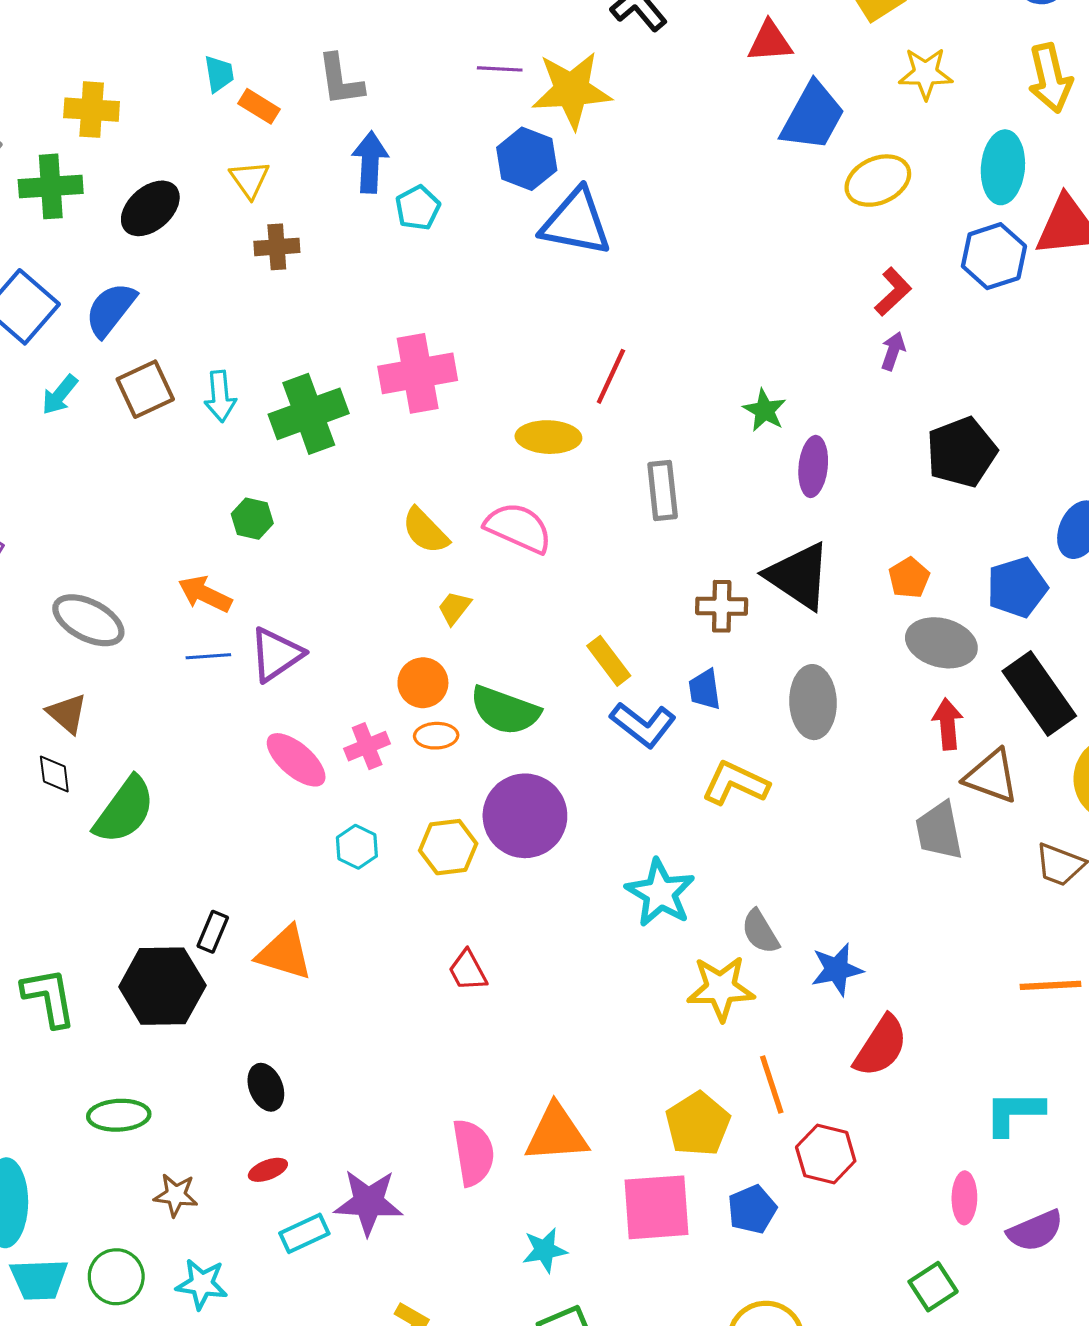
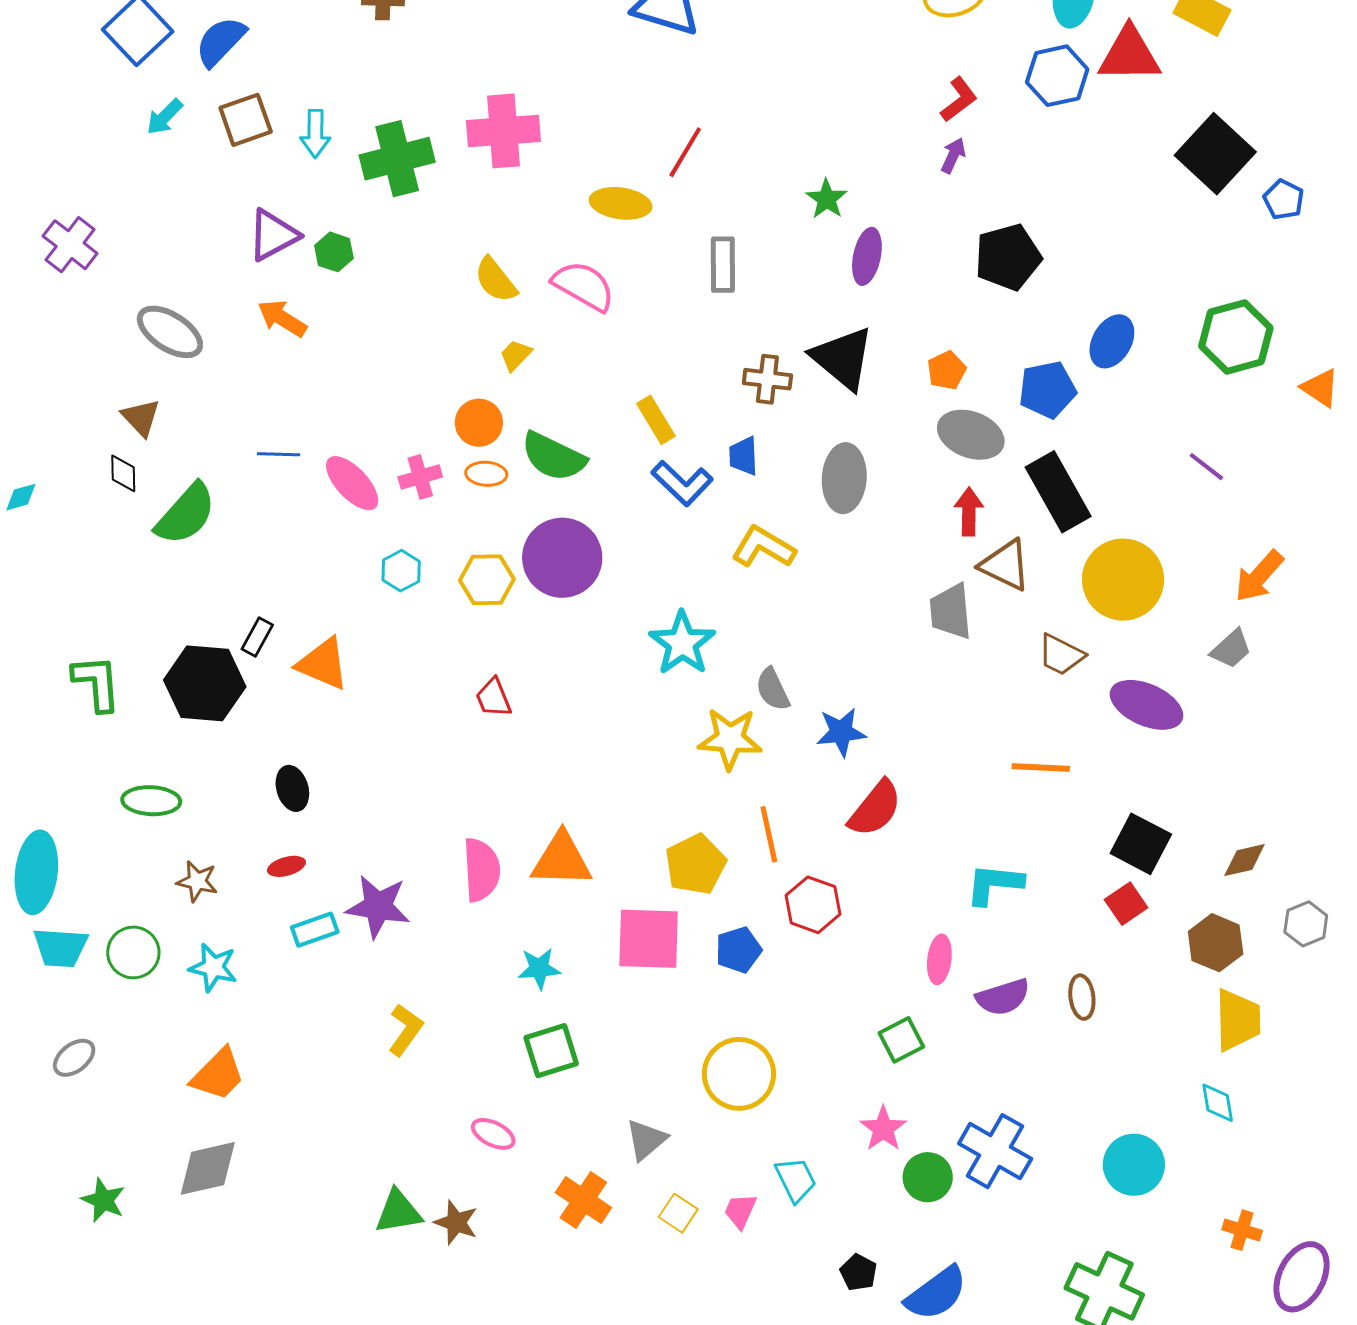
purple triangle: (276, 654) -> (273, 235), moved
blue line: (208, 656) -> (278, 454), moved

